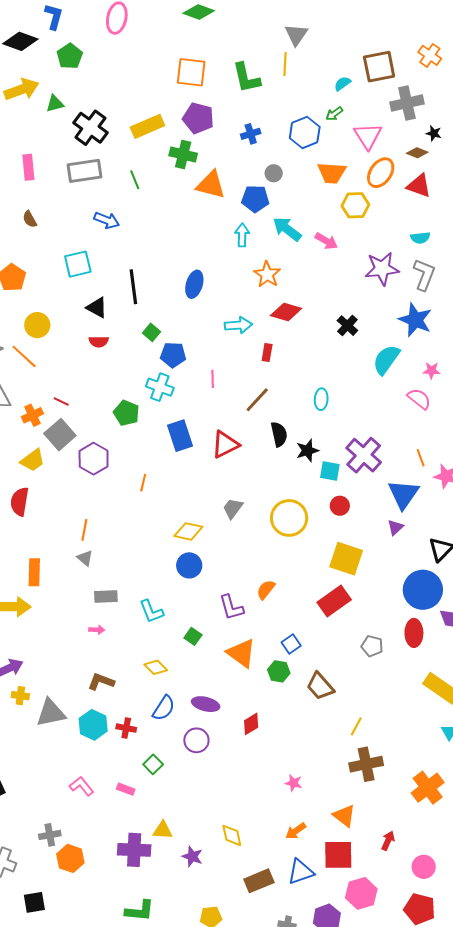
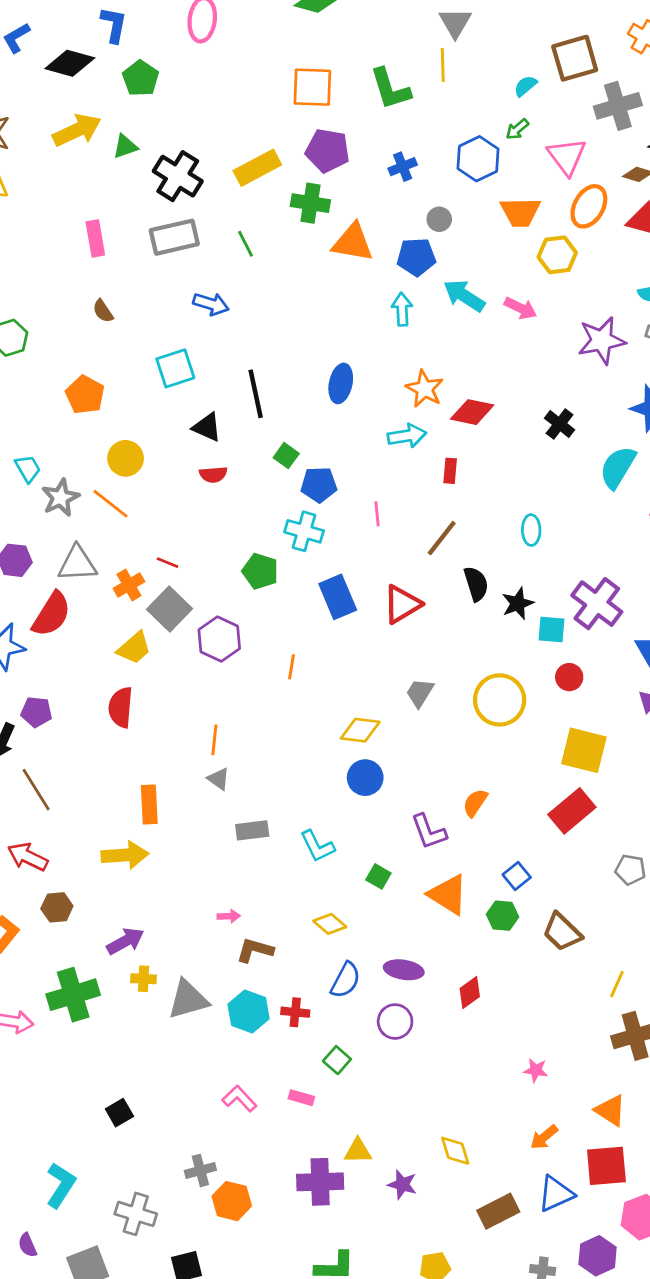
orange star: (267, 274) -> (425, 389), moved
pink arrow: (97, 630) -> (229, 916), moved

